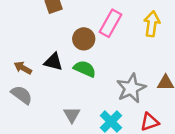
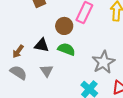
brown arrow: (23, 68) -> (18, 51), turned -80
gray triangle: (72, 115) -> (47, 71), moved

